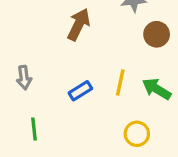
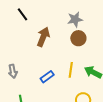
brown circle: (157, 34) -> (78, 38), moved

